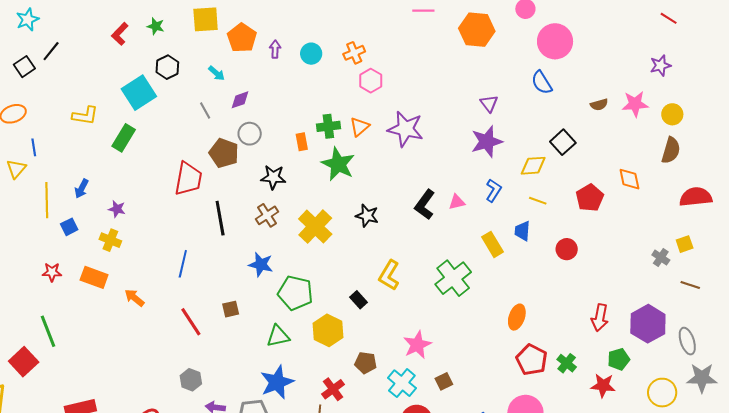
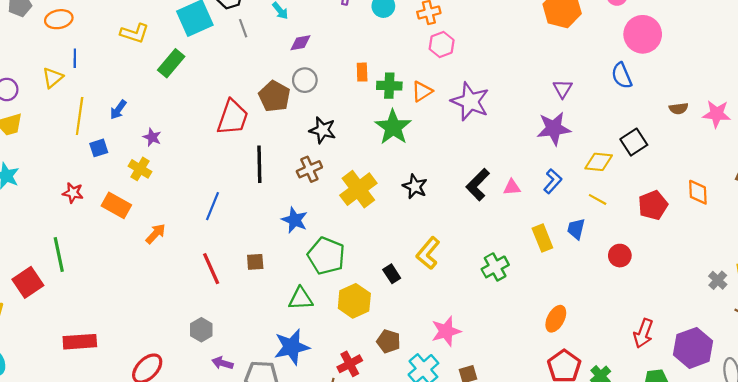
gray line: (205, 110) -> (243, 28), moved
orange rectangle: (302, 142) -> (362, 72), moved
green cross: (453, 278) -> (495, 267), size x0.7
orange arrow: (134, 298) -> (156, 234), turned 85

